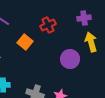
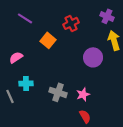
purple cross: (84, 18) -> (107, 16), turned 32

